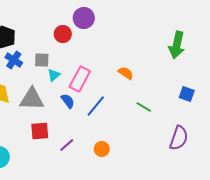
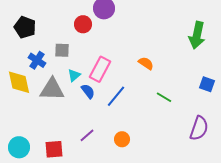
blue cross: (14, 60) -> (37, 60), moved
cyan triangle: (54, 75) -> (74, 75), moved
red square: (40, 131) -> (54, 149), moved

